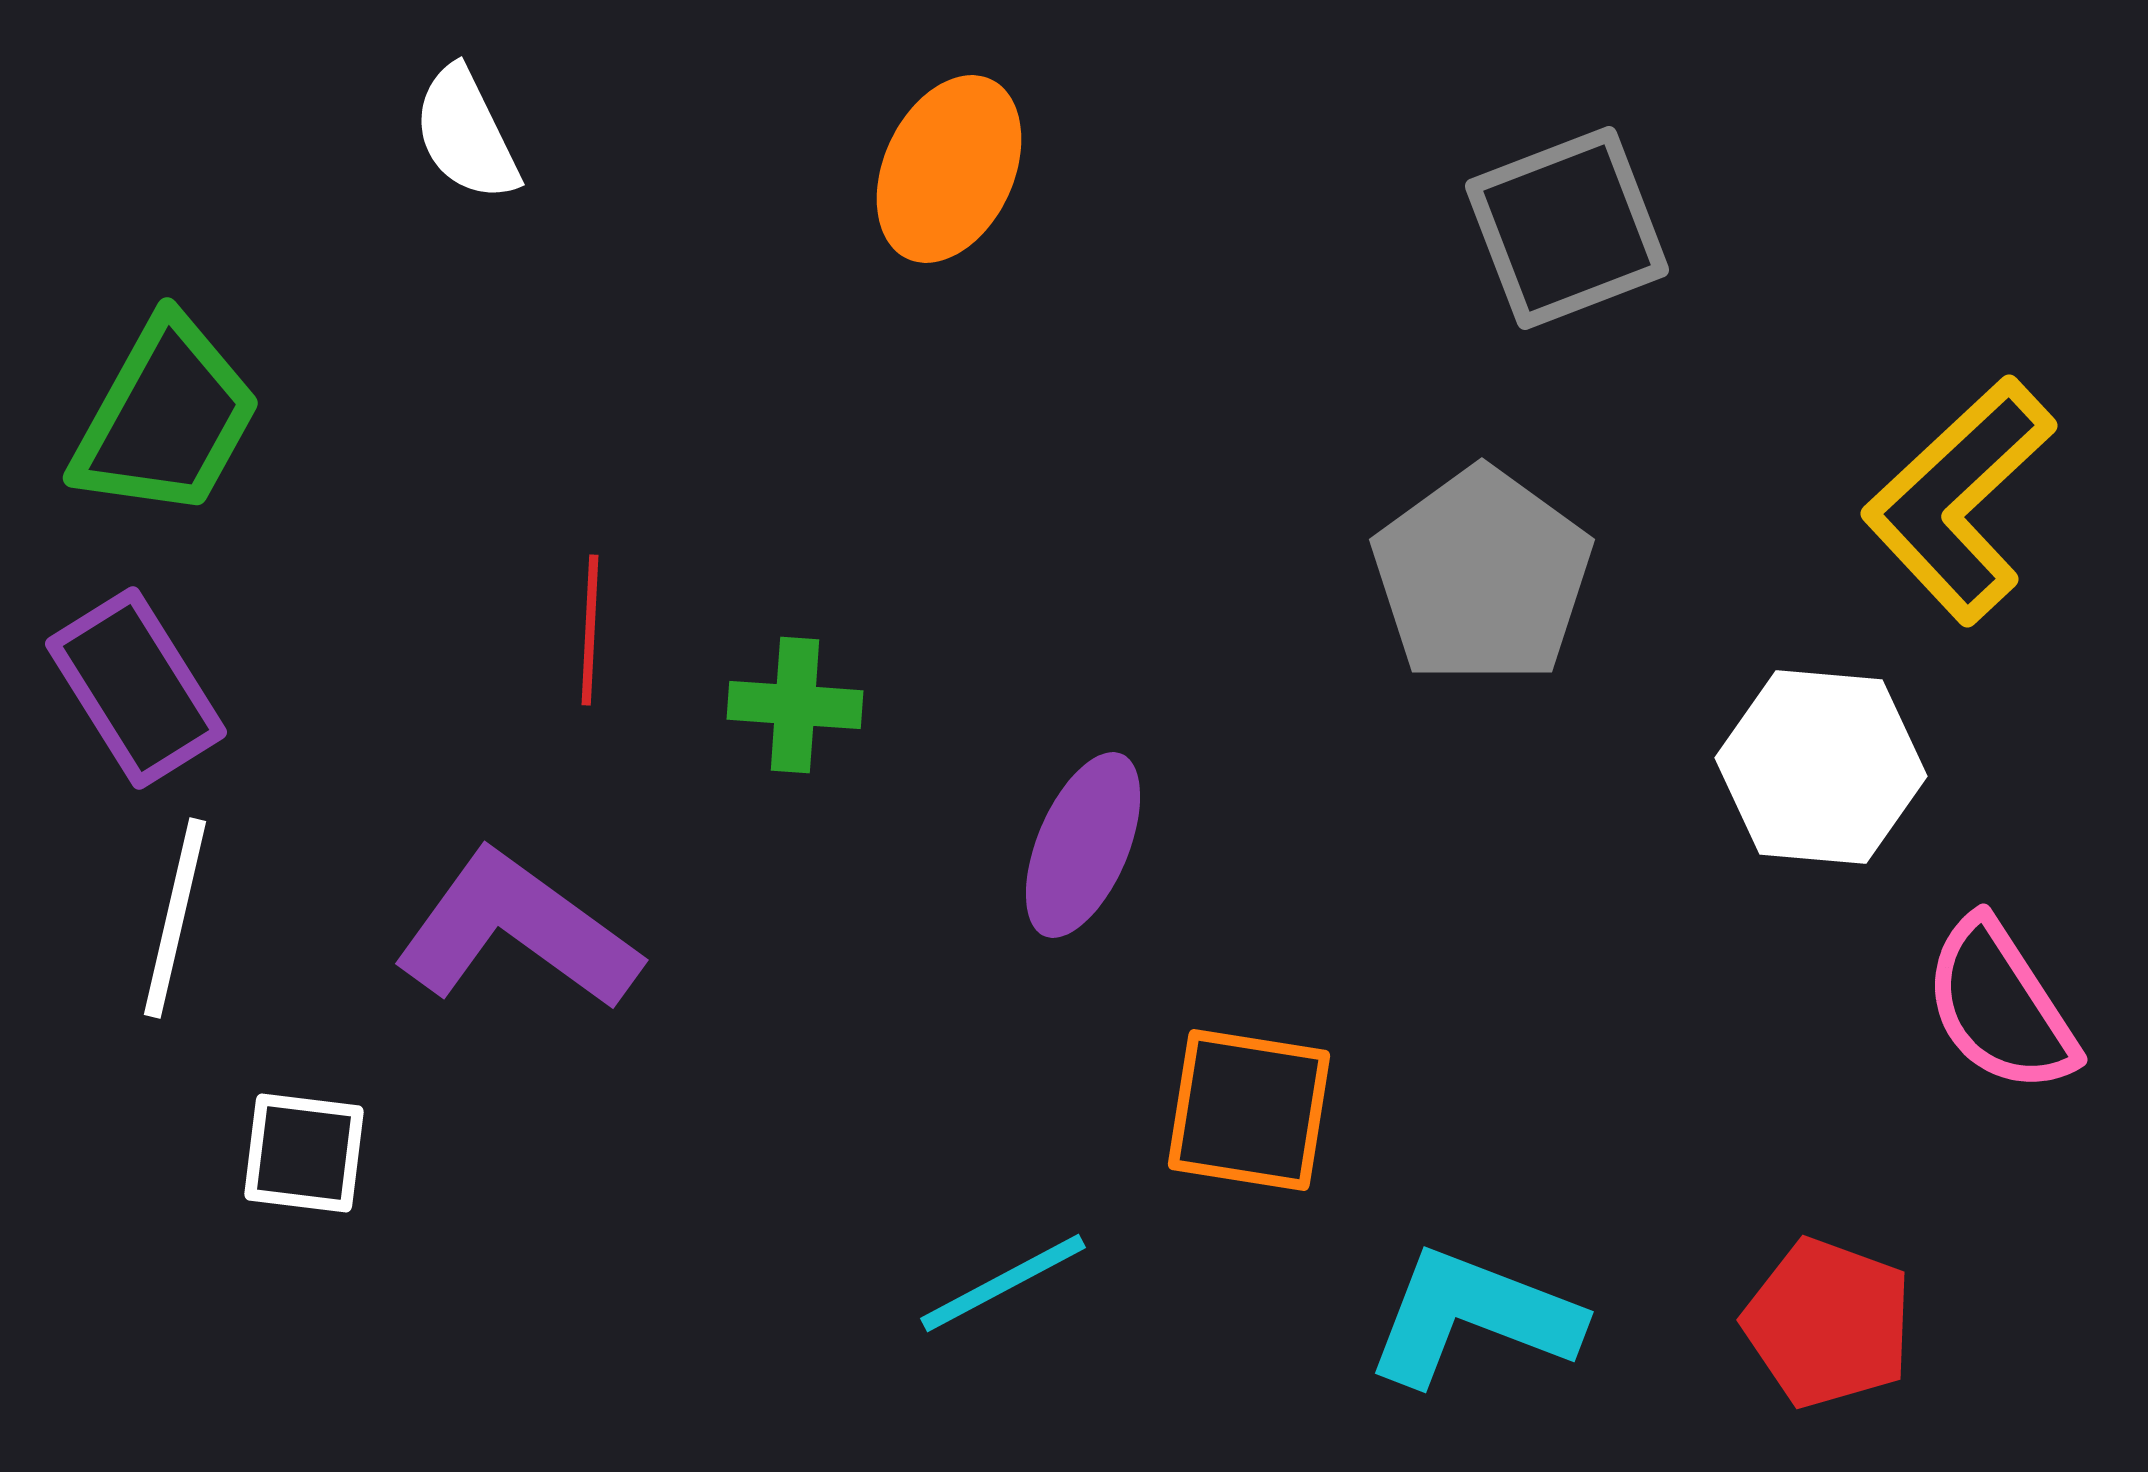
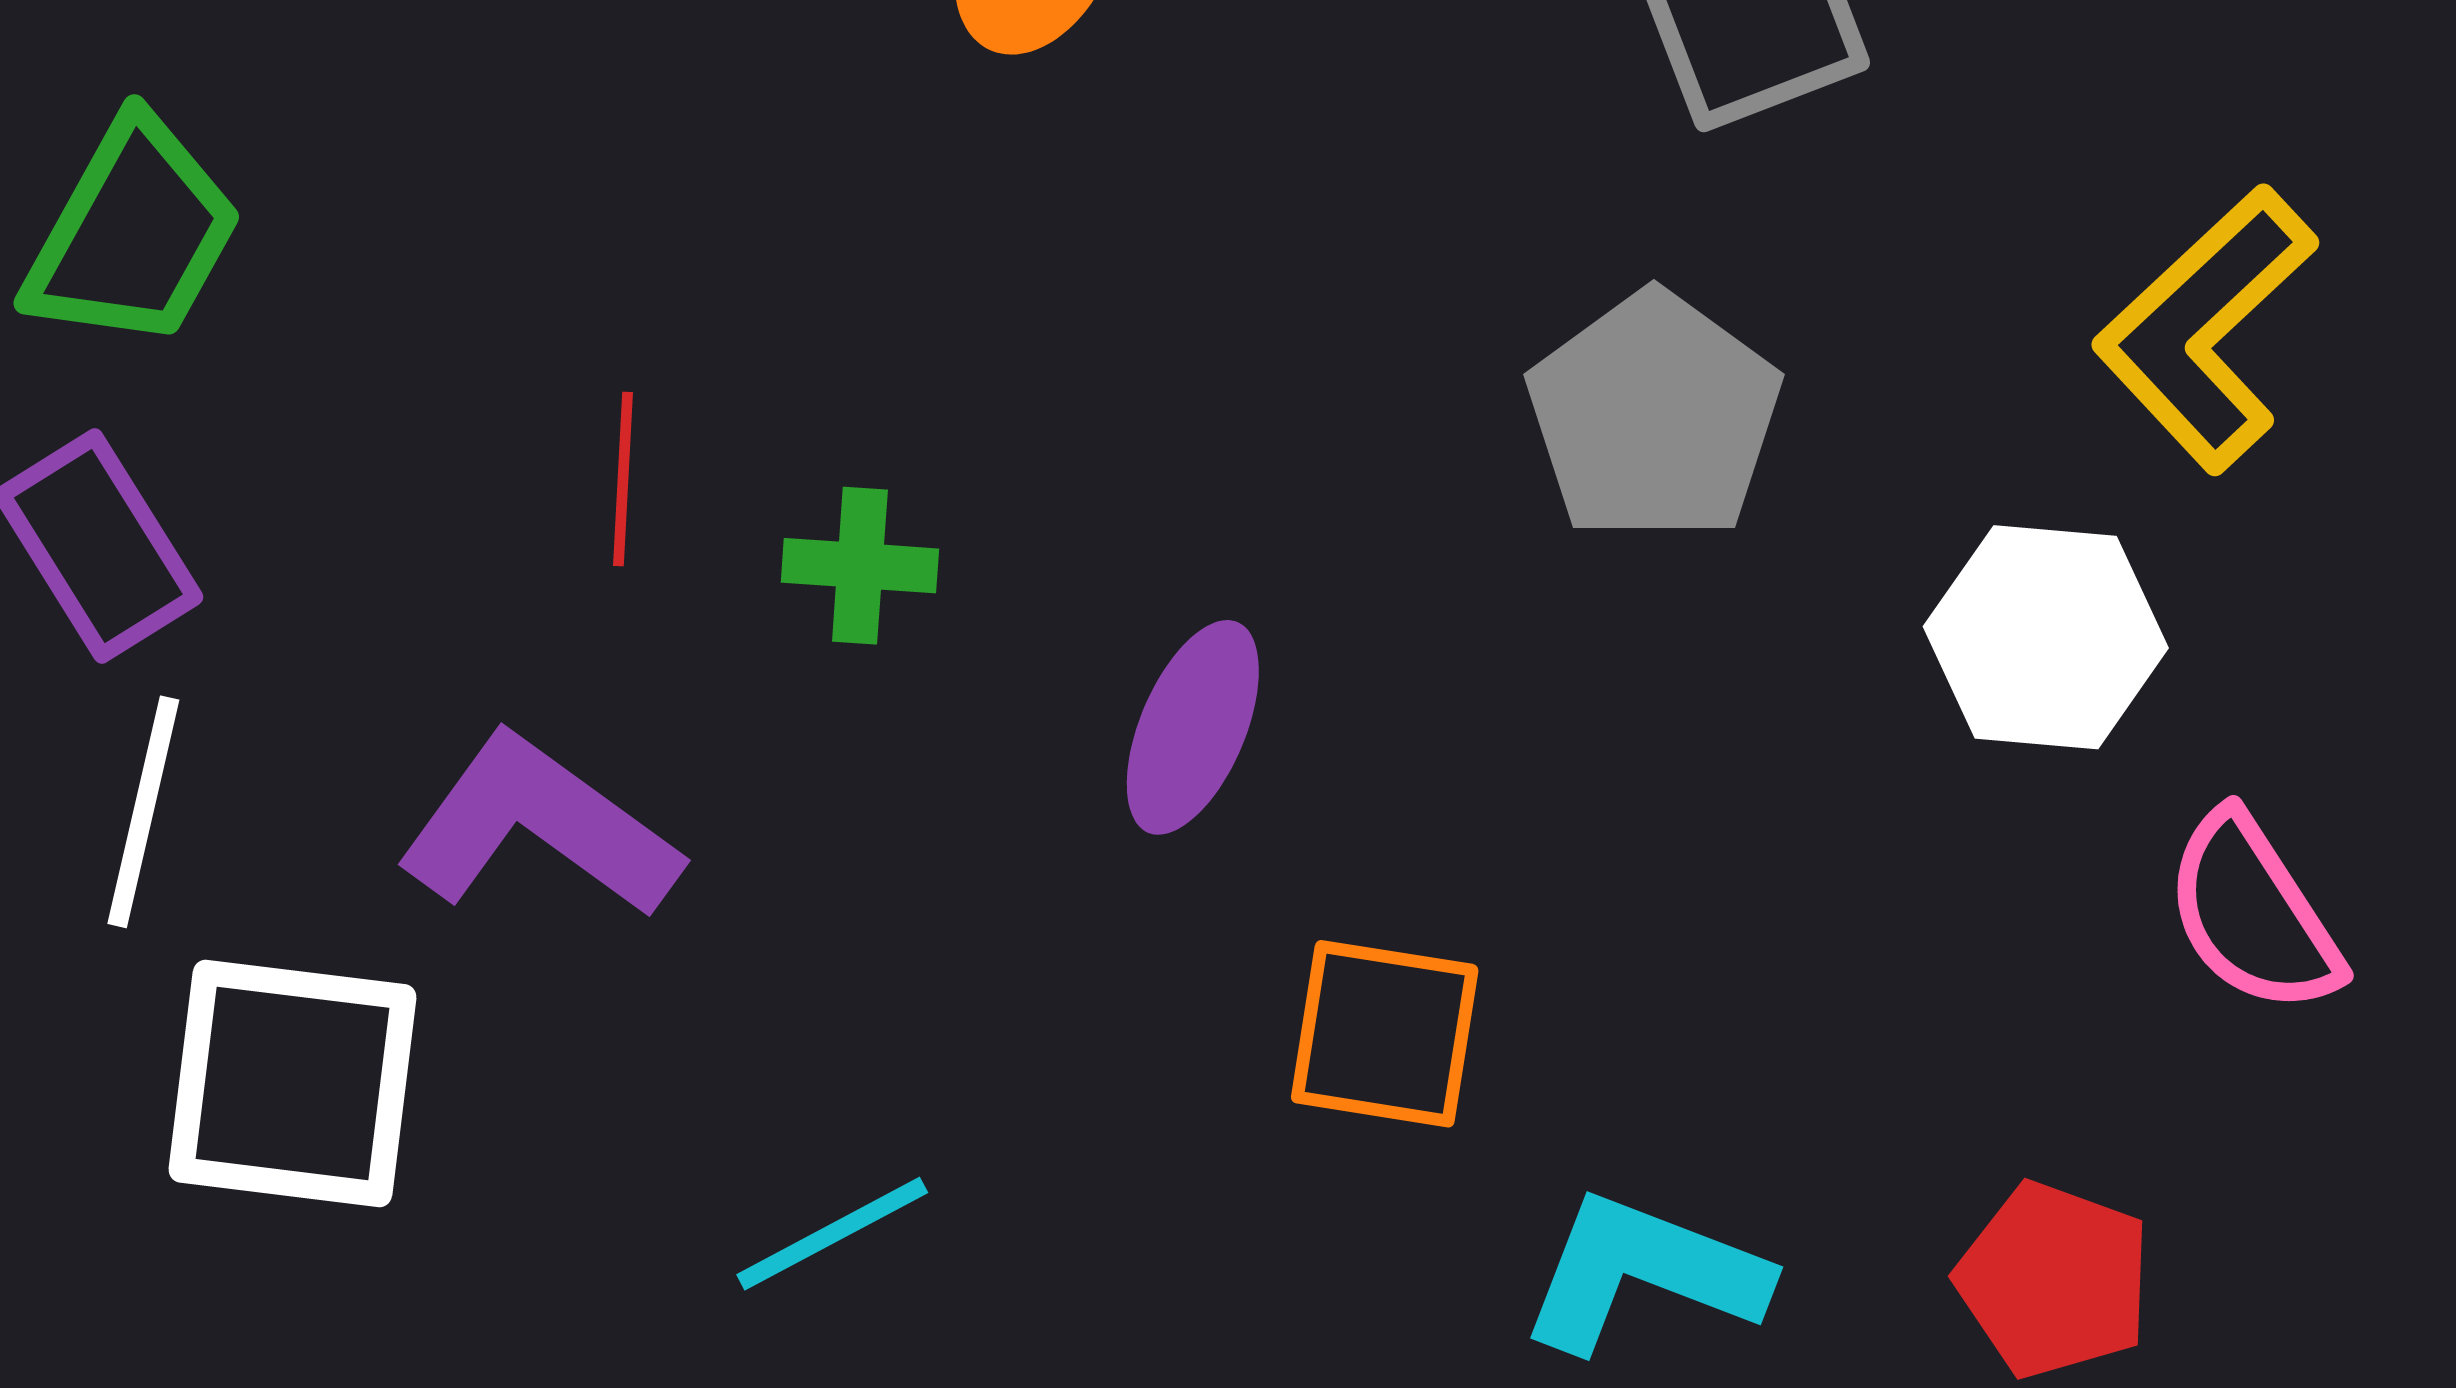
white square: (304, 1153) -> (292, 1083), size x1.8
cyan line: (1003, 1283) -> (832, 1234), moved

